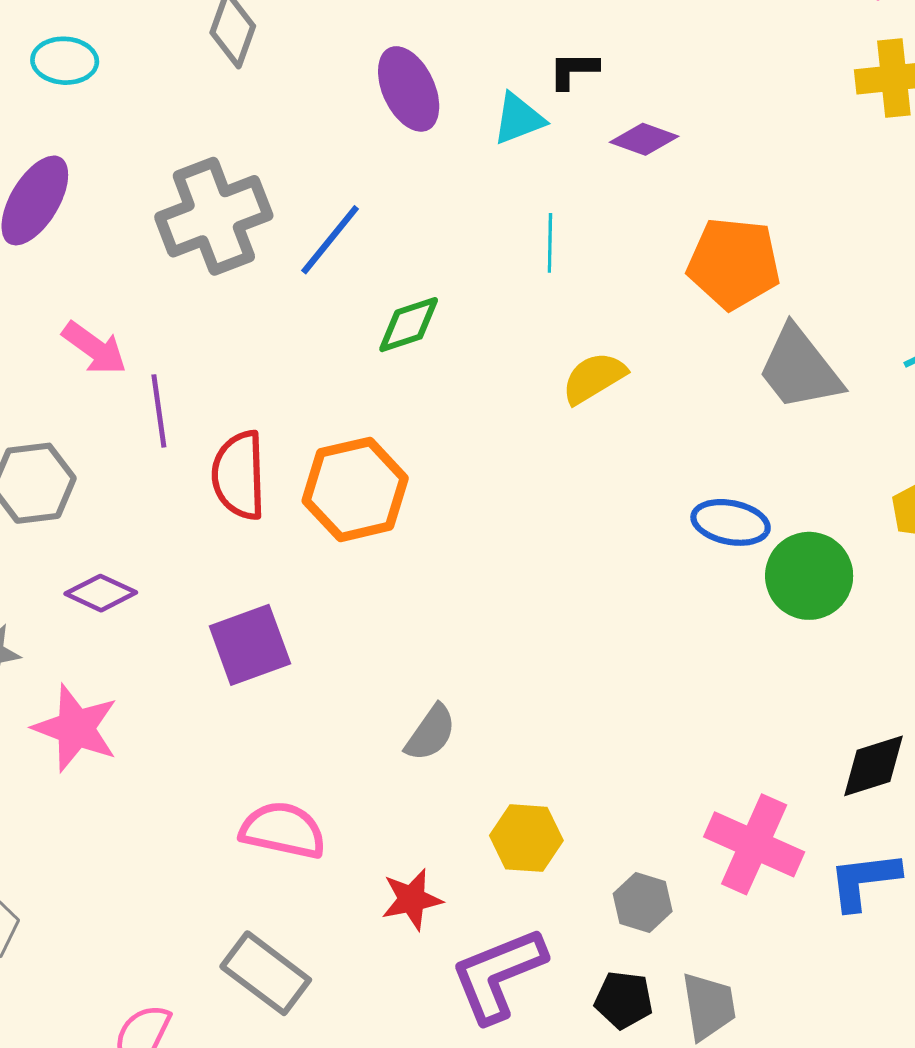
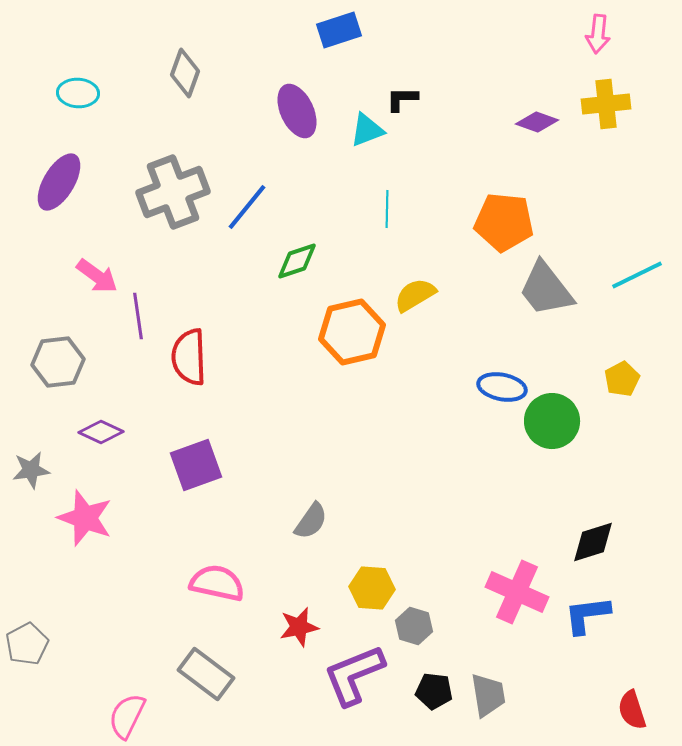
purple diamond: (644, 139) -> (537, 122), moved
orange hexagon: (355, 489) -> (352, 332), moved
gray hexagon: (643, 902) -> (414, 626), moved

